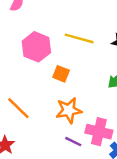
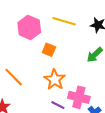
orange star: (69, 110) -> (55, 80), turned -30

